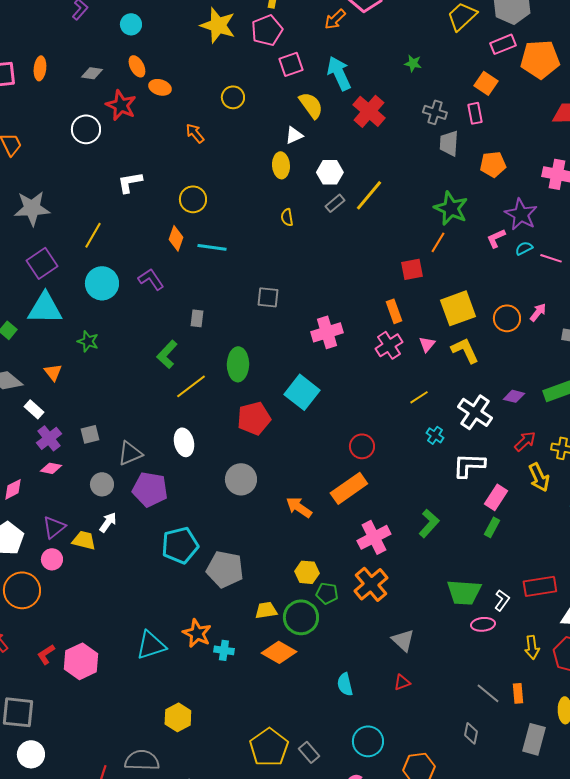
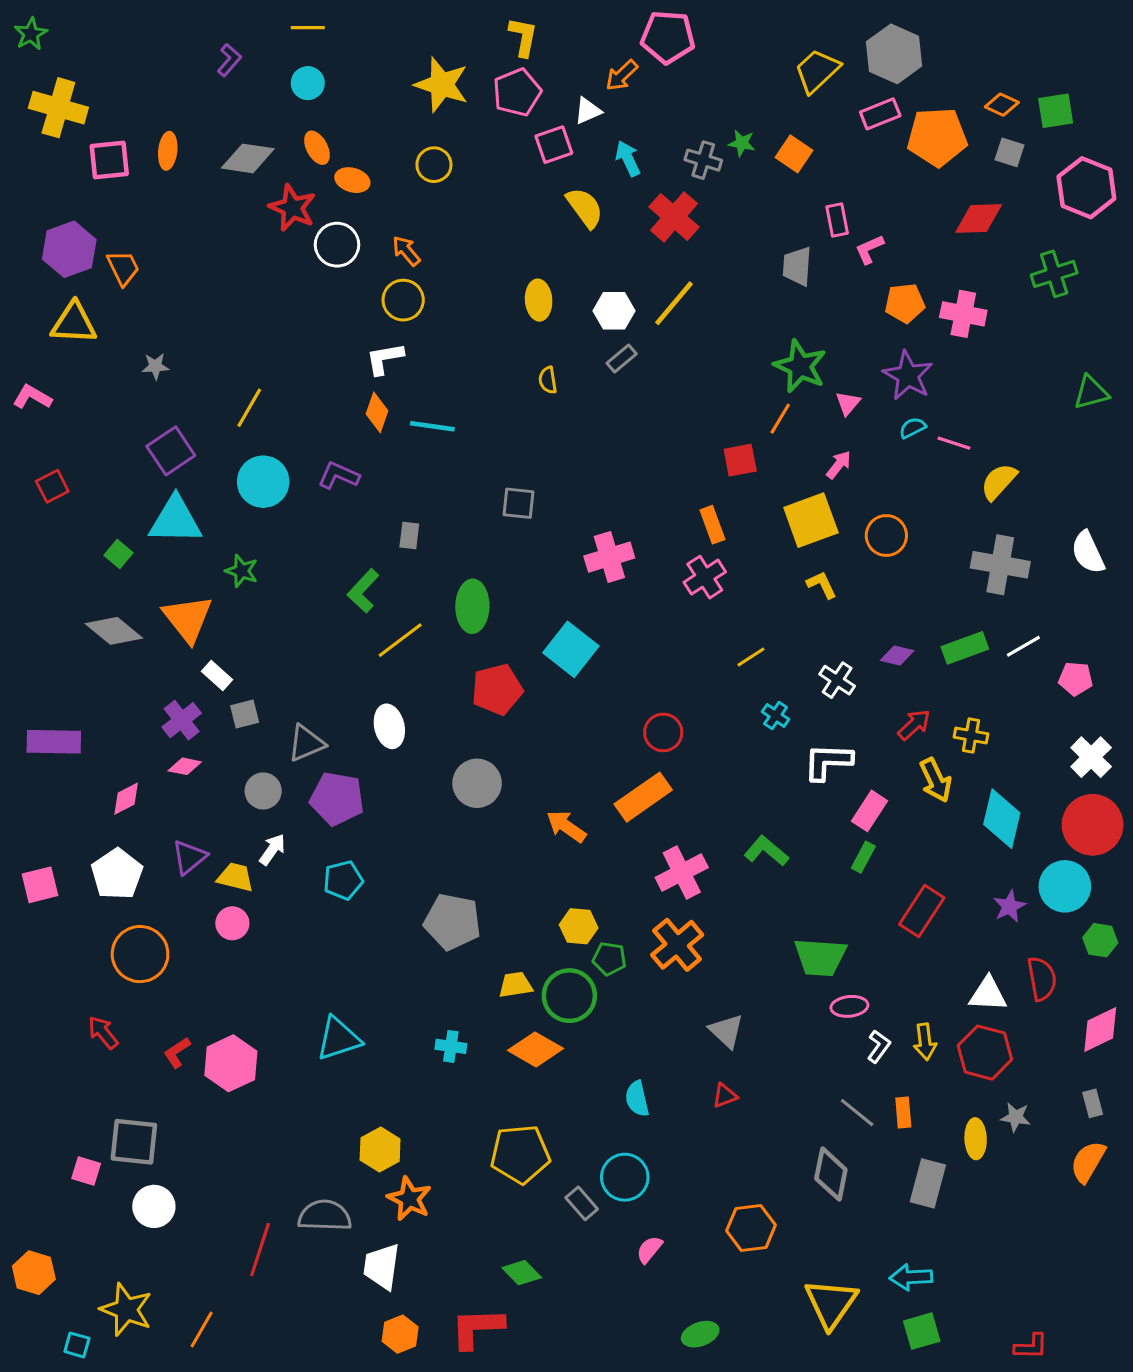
gray diamond: (92, 73) -> (248, 158), size x1.6
cyan arrow: (339, 73) -> (628, 158), size x0.7
orange square: (486, 83) -> (794, 154), moved
yellow circle: (233, 97) -> (434, 165), moved
gray cross: (435, 112) -> (703, 160), moved
white circle: (86, 129) -> (337, 245), moved
white triangle: (294, 135) -> (588, 111), moved
orange pentagon: (493, 164) -> (905, 303), moved
white L-shape: (130, 182) -> (385, 359), moved
yellow line: (369, 195) -> (674, 303), moved
yellow circle: (193, 199) -> (403, 300), moved
gray star: (32, 208) -> (155, 366), size x0.5
pink L-shape: (496, 238) -> (869, 249), moved
purple L-shape: (151, 279) -> (339, 475), turned -32
pink arrow: (538, 312) -> (839, 465), moved
pink triangle: (427, 344) -> (848, 403), moved
yellow L-shape: (465, 350) -> (822, 585), size x0.7
orange triangle: (53, 372) -> (188, 619), size x1.8
white rectangle: (34, 409) -> (217, 676), moved
white cross: (475, 412) -> (837, 680), size x0.7
green L-shape: (429, 523) -> (766, 851), turned -92
cyan pentagon: (180, 545) -> (343, 880), moved, size x0.7
pink circle: (52, 559) -> (232, 923), moved
red rectangle: (540, 586) -> (922, 911), moved, turned -48
white L-shape: (502, 600) -> (879, 1046), moved
orange star: (197, 633) -> (409, 1199), moved
gray diamond: (471, 733) -> (831, 1174), size x1.6
cyan circle: (368, 741) -> (625, 1177), moved
yellow pentagon: (269, 747) -> (520, 1154), moved, turned 30

